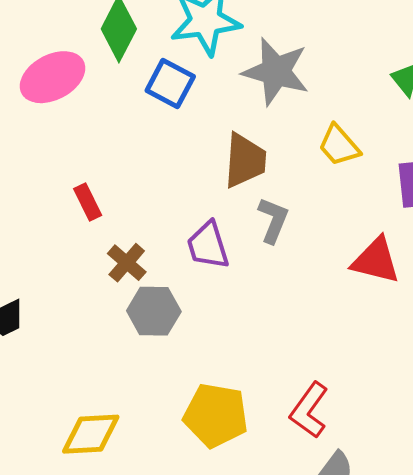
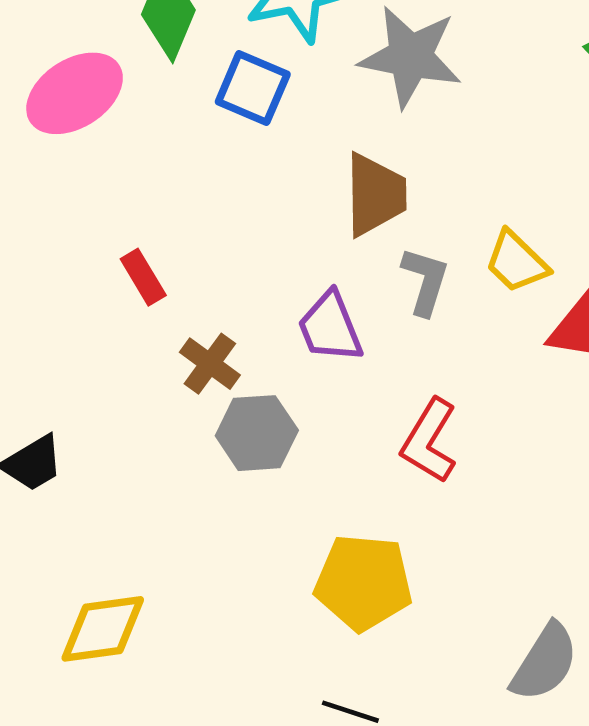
yellow trapezoid: (339, 145) -> (517, 262), moved
red L-shape: (309, 410) -> (429, 441), moved
yellow diamond: (91, 434) -> (103, 629), moved

